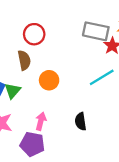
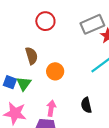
gray rectangle: (96, 31) -> (92, 24), turned -30
red circle: (34, 34) -> (45, 21), moved

